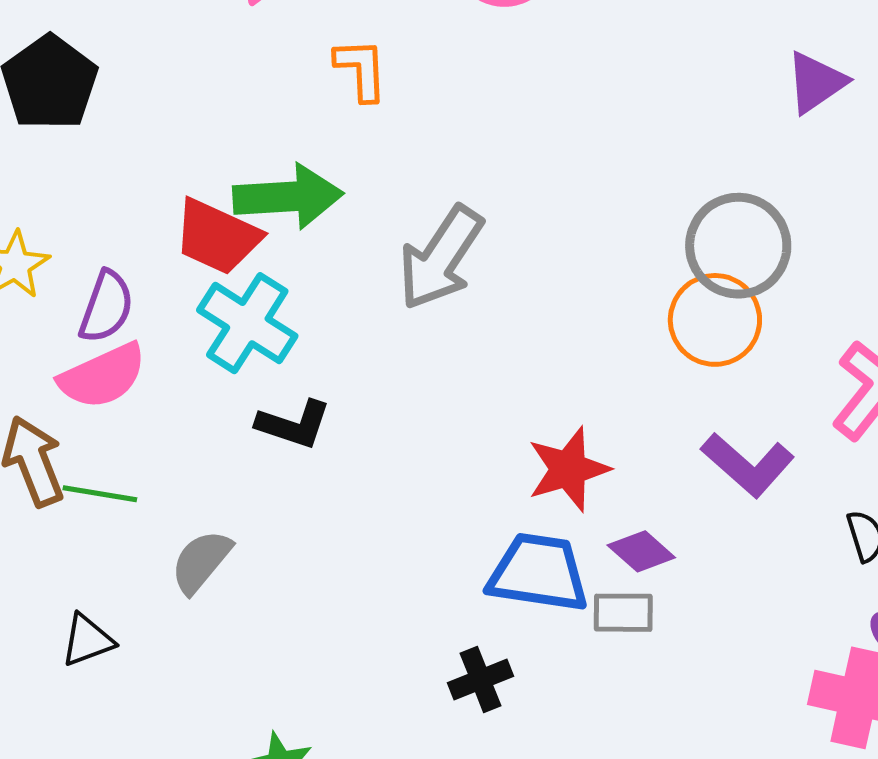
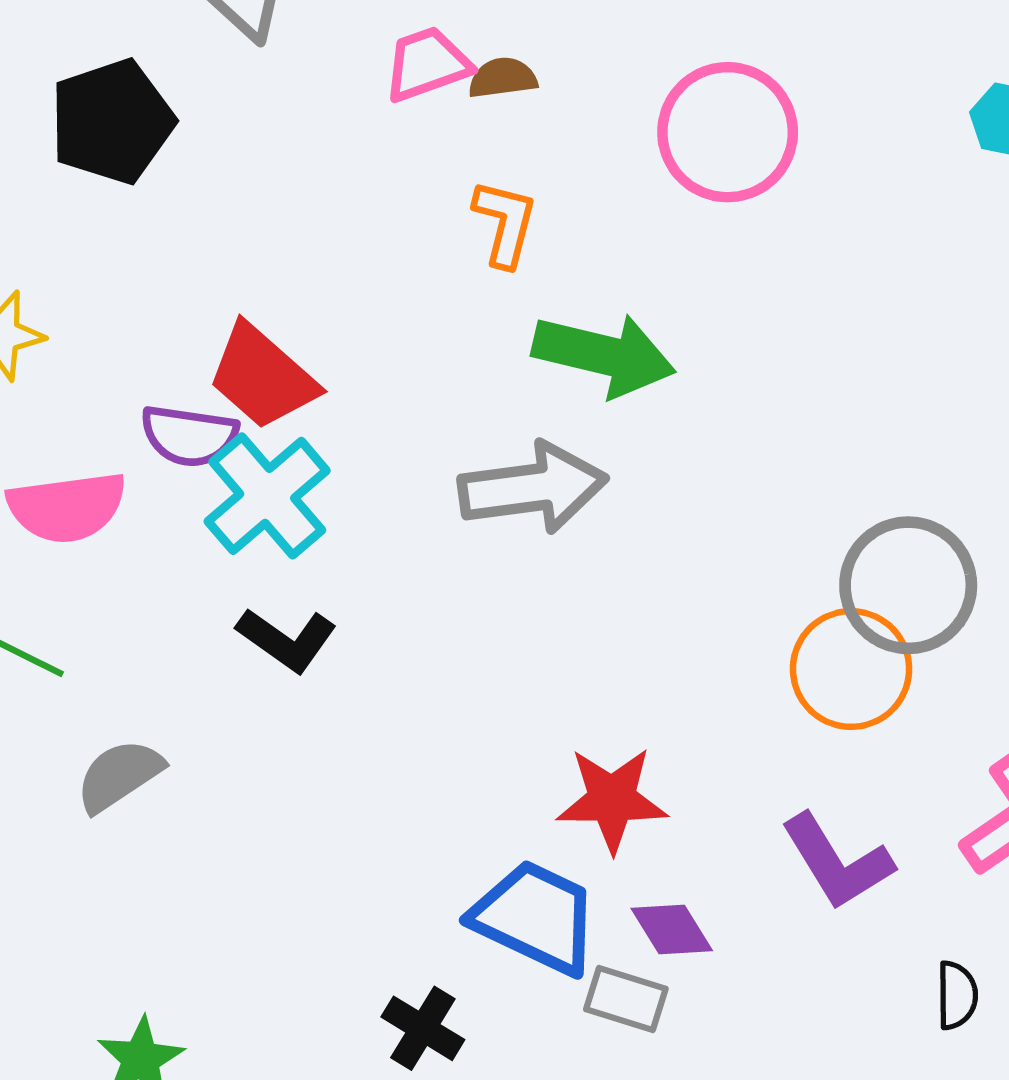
green arrow: (288, 197) -> (604, 355), moved
gray arrow: (441, 258) -> (533, 488), turned -148
purple semicircle: (106, 307) -> (189, 436), moved, turned 62
black cross: (481, 680) -> (423, 1028), turned 36

